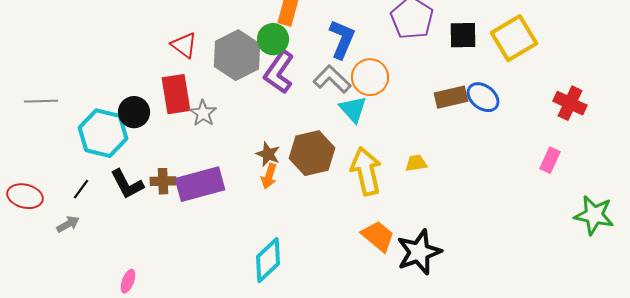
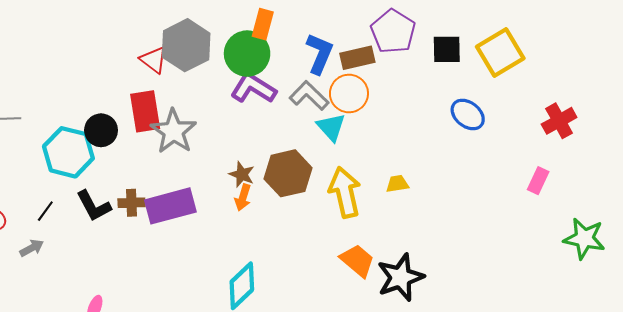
green circle: (273, 39) -> (247, 54), size x1.4
gray hexagon: (237, 55) -> (186, 45), moved
purple L-shape: (279, 72) -> (253, 88), turned 87
brown rectangle: (451, 97) -> (357, 58), moved
red cross: (570, 103) -> (559, 121), turned 36
gray star: (203, 113) -> (174, 131), size x1.6

